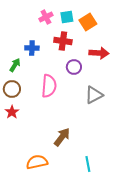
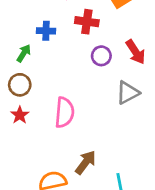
red arrow: (99, 53) -> (136, 52), moved, turned 54
pink semicircle: (49, 86) -> (64, 112), moved
brown arrow: (62, 137) -> (86, 162), moved

